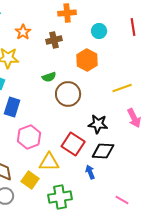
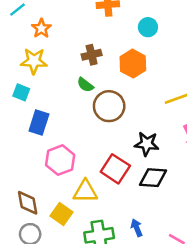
orange star: (23, 32) -> (41, 28), moved
brown cross: (54, 40) -> (92, 55), moved
green semicircle: (49, 77) -> (85, 85), turned 56
blue arrow: (90, 172) -> (137, 228), moved

